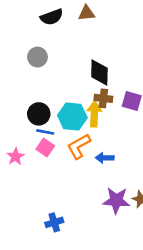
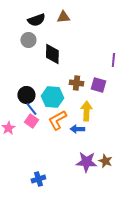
gray circle: (37, 57) -> (28, 40), moved
black diamond: (99, 73) -> (52, 54), moved
yellow arrow: (94, 114) -> (86, 111), moved
blue line: (45, 132) -> (31, 109), turned 40

